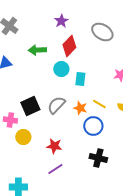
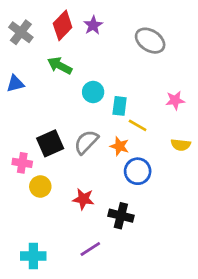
red diamond: (69, 46) -> (63, 25), moved
green arrow: (37, 50) -> (60, 66), turned 30
yellow line: (99, 104) -> (138, 125), moved
black cross: (98, 158) -> (121, 216), moved
purple line: (55, 169) -> (90, 249), moved

